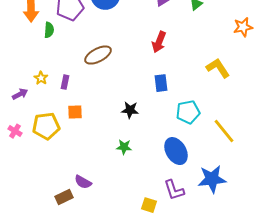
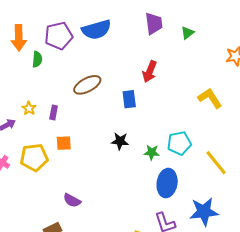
blue rectangle: (161, 83) -> (129, 99), moved
green star: (124, 147) -> (152, 152), moved
blue ellipse: (176, 151) -> (167, 183), turned 40
purple semicircle: (83, 182) -> (72, 200), moved

